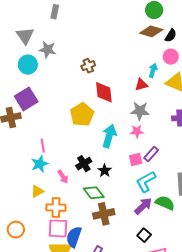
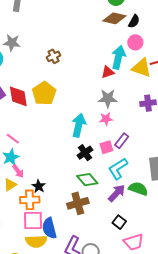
cyan arrow: (153, 70) -> (118, 57), size x1.6
red diamond: (104, 92) -> (18, 96), moved
yellow pentagon: (82, 115) -> (44, 93), moved
pink line: (43, 146) -> (13, 139), turned -40
black cross: (84, 164) -> (85, 153), moved
black star: (105, 171) -> (39, 186), moved
pink arrow: (63, 177) -> (18, 171), moved
green diamond: (94, 193) -> (87, 180), moved
blue semicircle: (74, 237) -> (49, 228), turned -30

